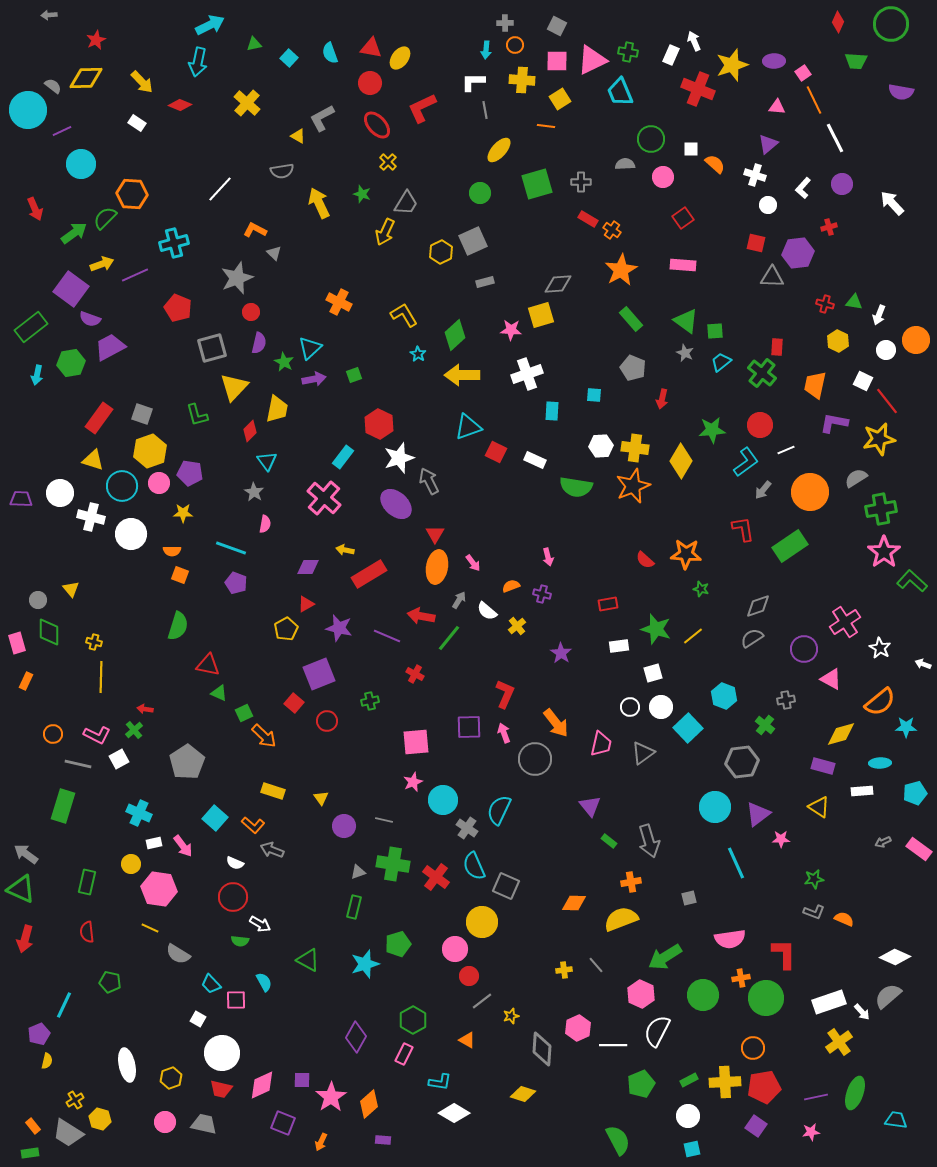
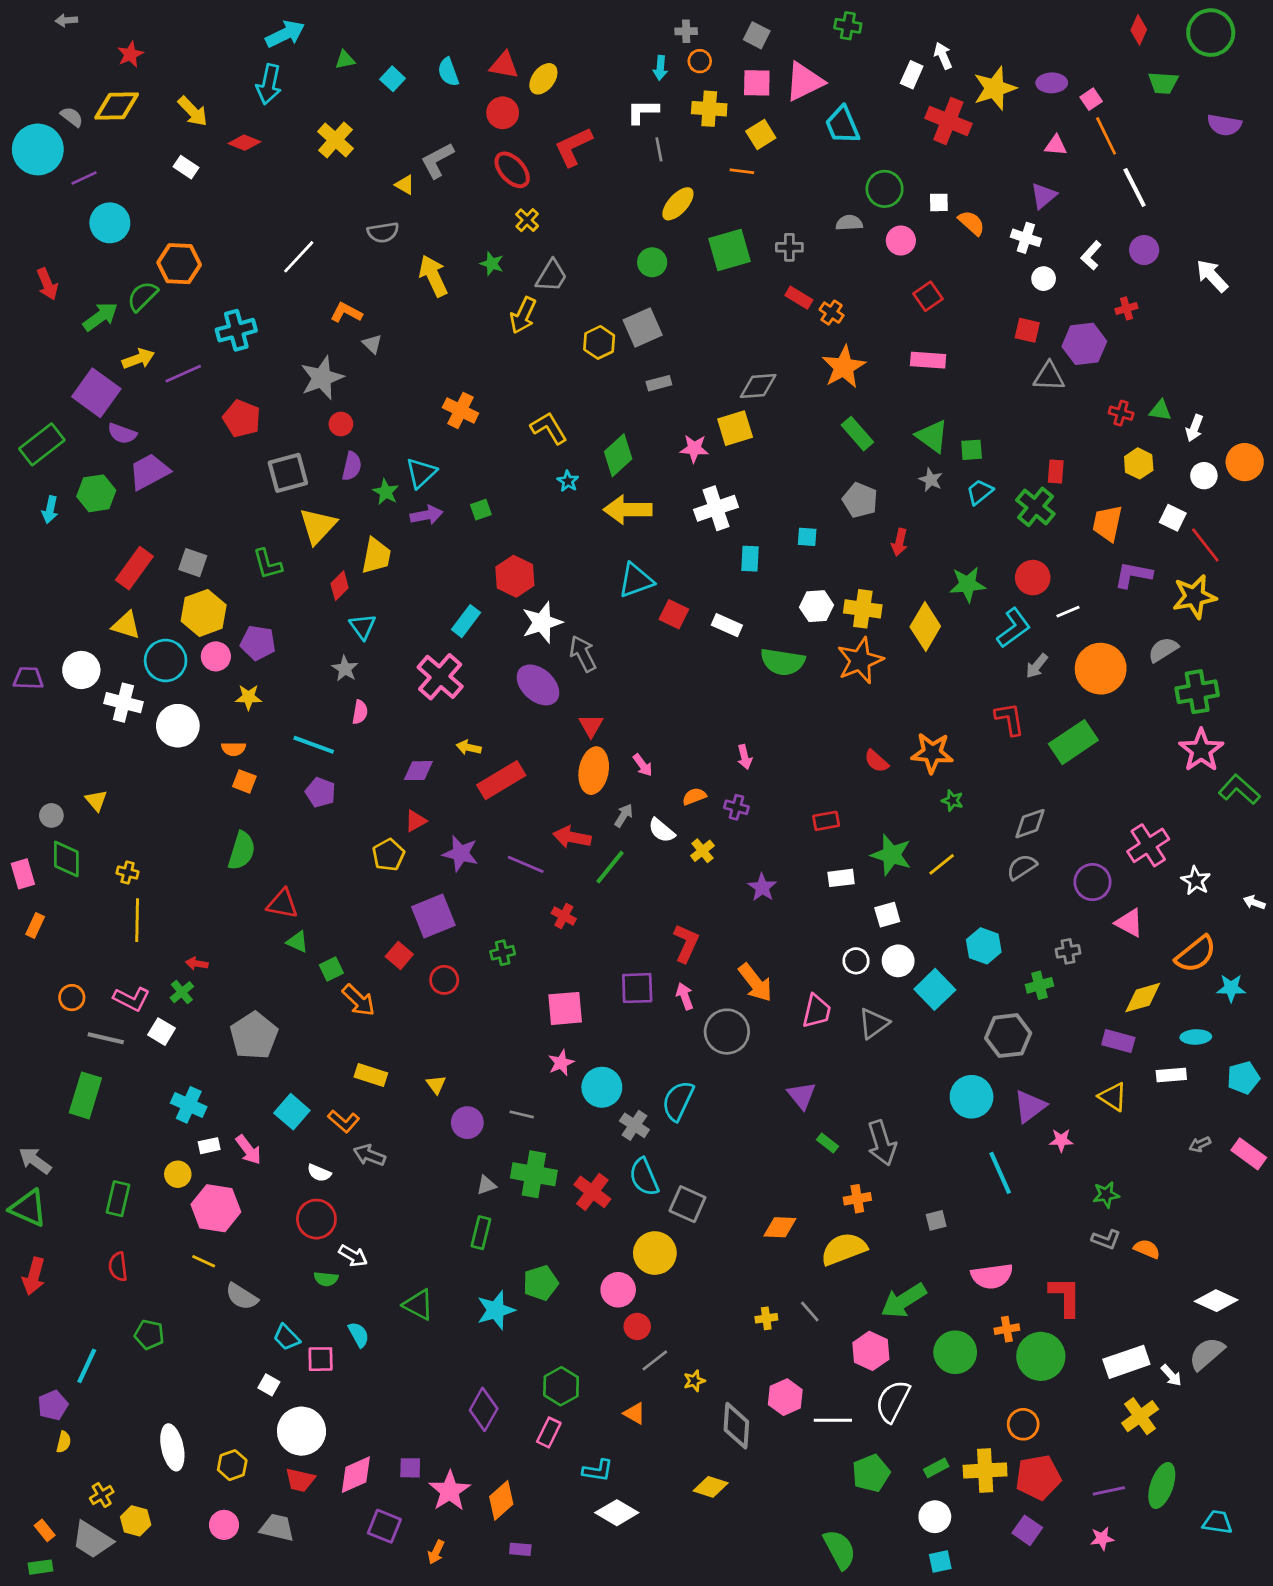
green cross: (628, 52) -> (848, 26), moved
green cross: (765, 725) -> (1039, 985), turned 36
white square: (119, 759) -> (161, 1032), turned -30

